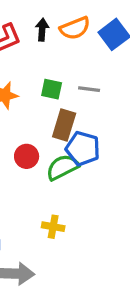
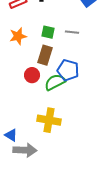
brown rectangle: (64, 125) -> (45, 55), moved
yellow cross: (53, 227) -> (49, 120), size x1.6

